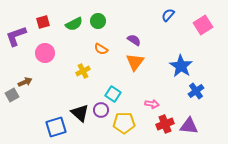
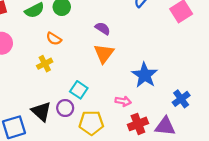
orange semicircle: (101, 49) -> (54, 39), moved
blue star: (181, 66) -> (145, 75), moved
blue cross: (196, 91) -> (181, 99), moved

